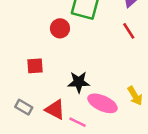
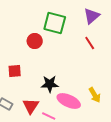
red triangle: (55, 110) -> (31, 106), turned 36

